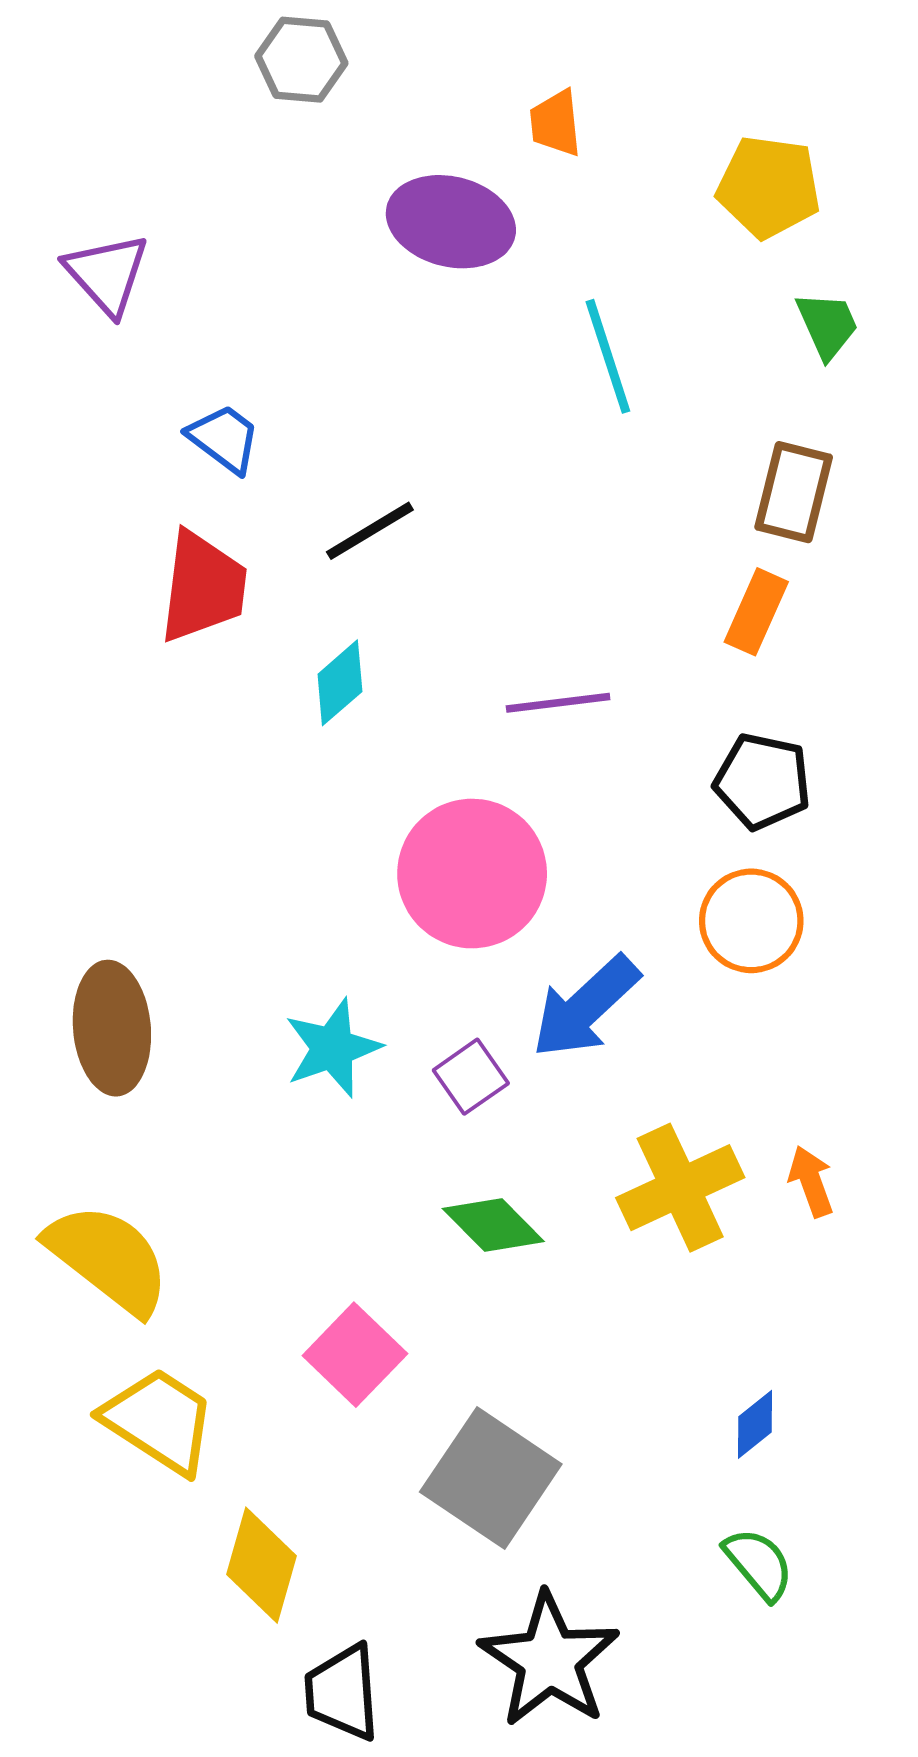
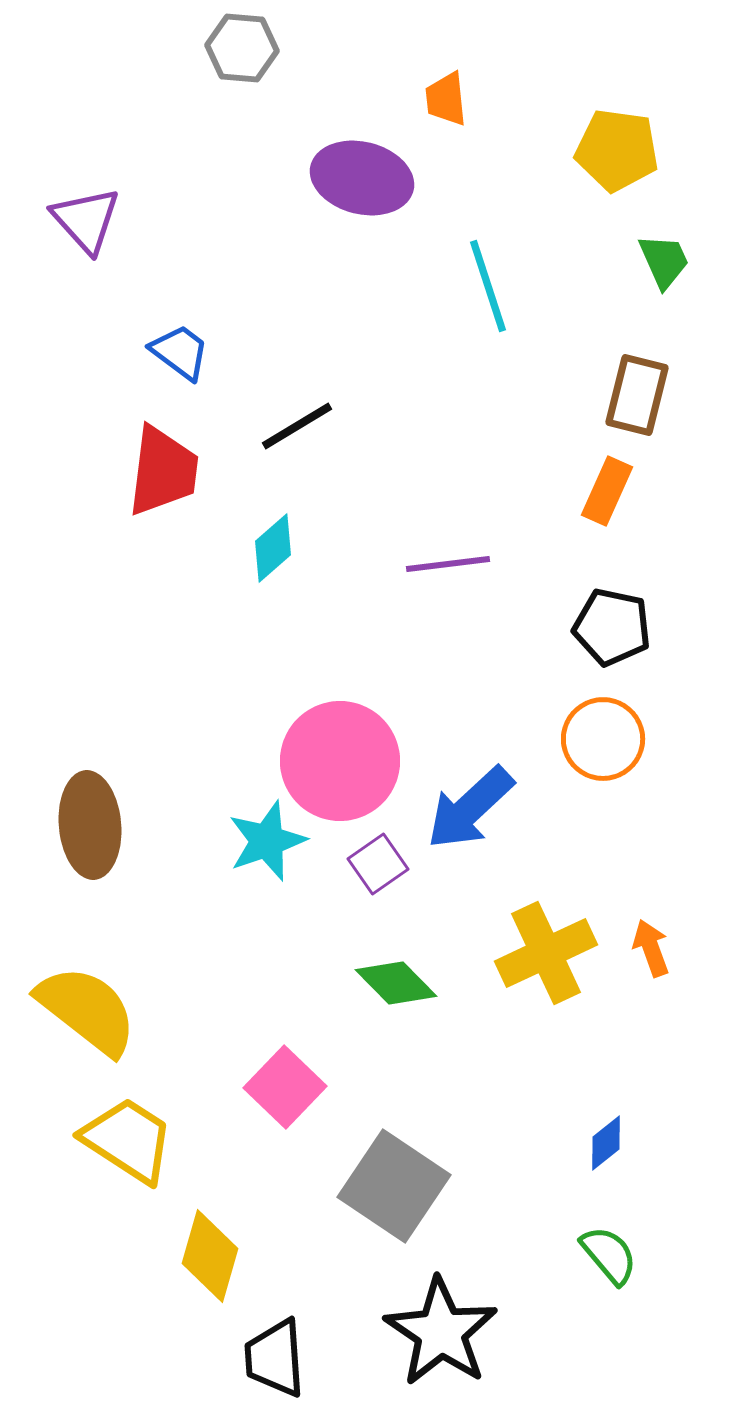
pink circle: (472, 874) -> (340, 761), moved

